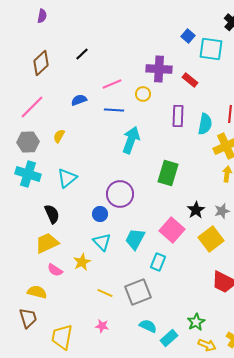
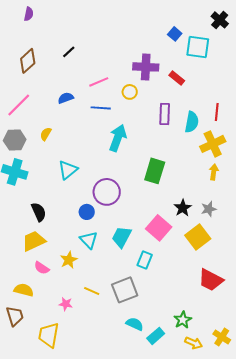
cyan triangle: (67, 178) -> (68, 170), moved
pink star: (102, 326) -> (66, 304), moved

